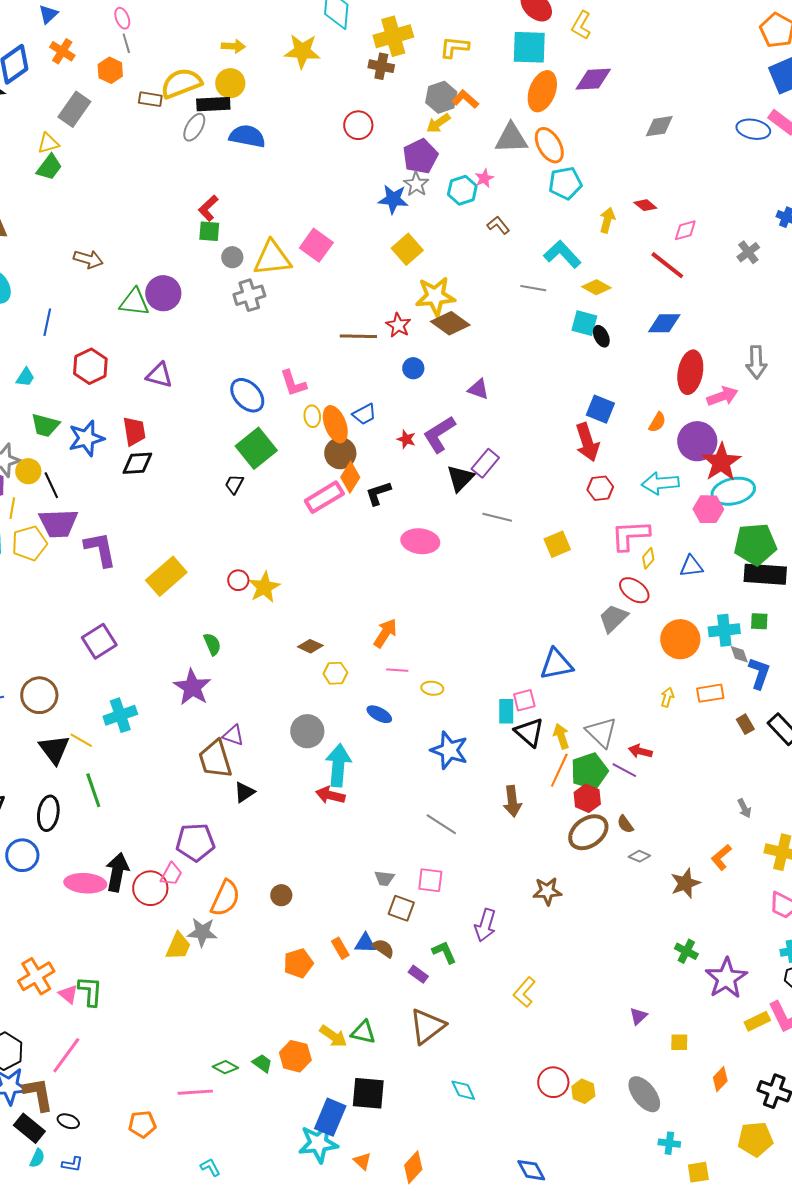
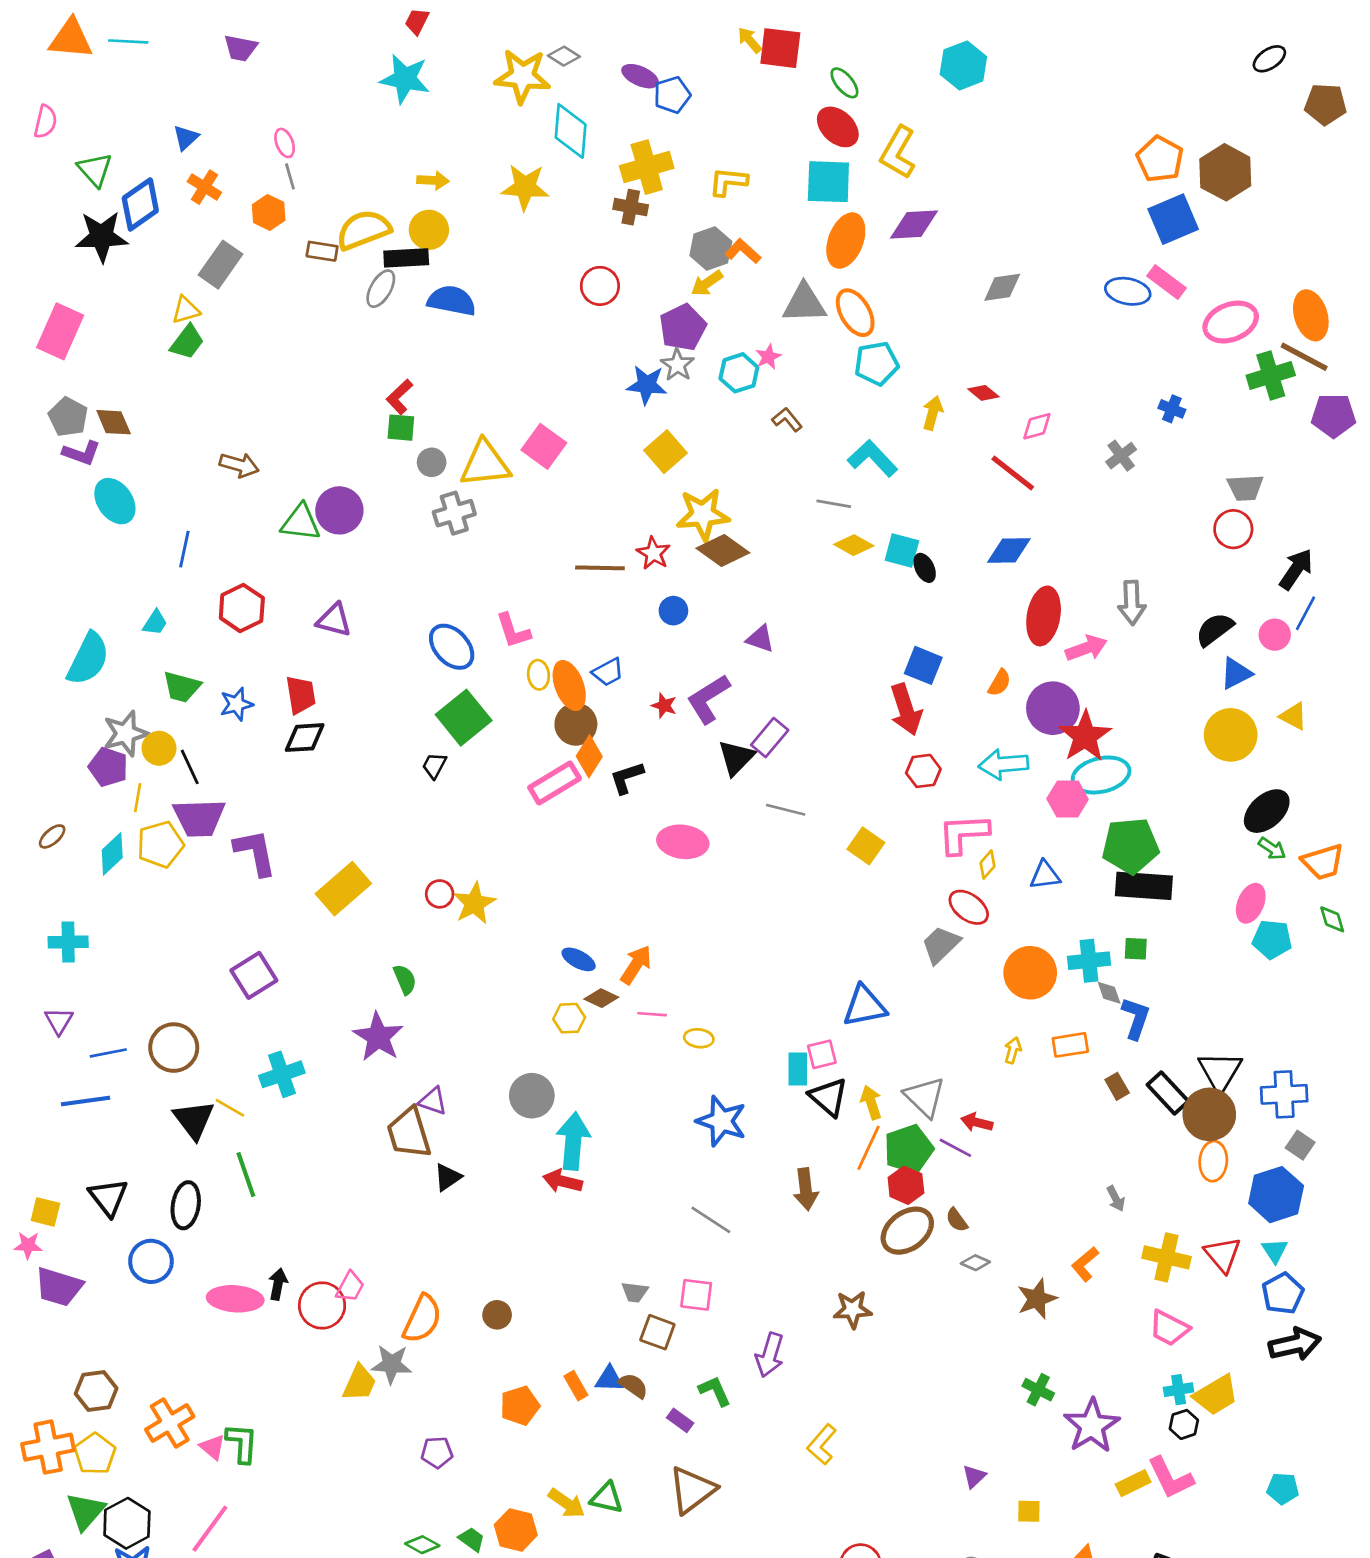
yellow L-shape: (581, 25) -> (898, 152), size x1.4
yellow diamond: (596, 287) -> (854, 545), moved
blue star: (86, 438) -> (237, 704), size x0.7
yellow square: (557, 544) -> (866, 846), turned -32
brown diamond: (310, 646) -> (601, 998), moved
blue ellipse: (379, 714) -> (579, 959), moved
purple pentagon: (195, 842) -> (437, 1452), moved, size x0.6
black arrow: (117, 872) -> (278, 1284), size x0.6

